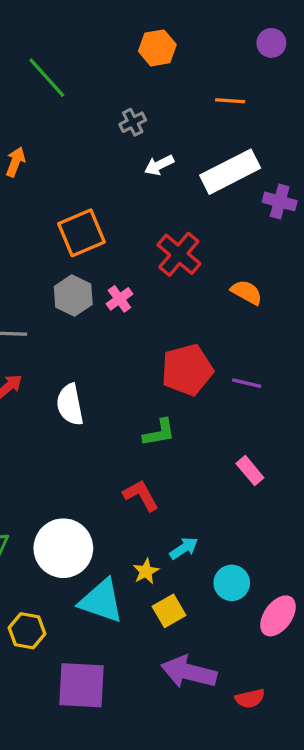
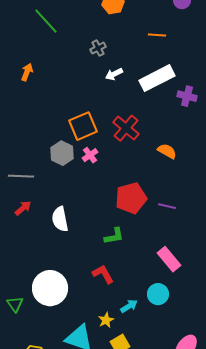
orange square: (81, 233) -> (83, 126), moved
pink rectangle: (250, 471) -> (169, 259), size x1.4
white circle: (63, 548) -> (50, 288), moved
cyan circle: (232, 583) -> (158, 294), moved

